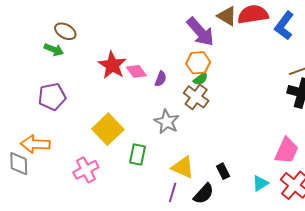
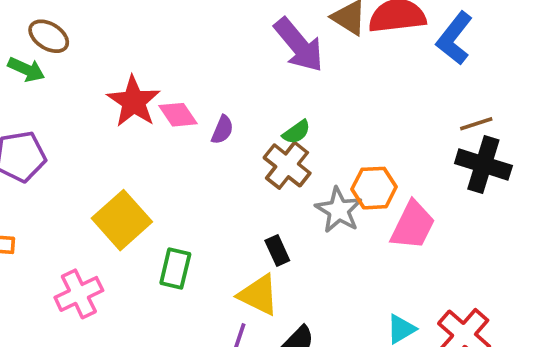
orange hexagon: (198, 63) -> (374, 188), moved
gray star: (167, 122) -> (339, 210), moved
pink trapezoid: (287, 151) -> (413, 225), moved
black rectangle: (223, 171) -> (277, 251), moved

